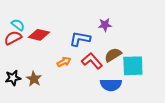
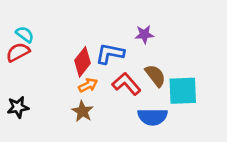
red diamond: (39, 35) -> (82, 62), moved, turned -65
brown semicircle: (113, 55) -> (155, 76), turned 84
brown star: (34, 79) -> (82, 111), moved

